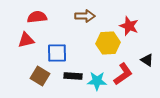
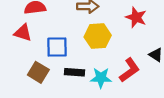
red triangle: (26, 40) -> (23, 33), turned 30
yellow hexagon: (108, 43) -> (98, 36), moved

